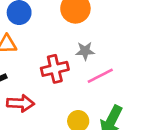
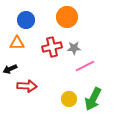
red cross: (55, 69) -> (52, 47), moved

